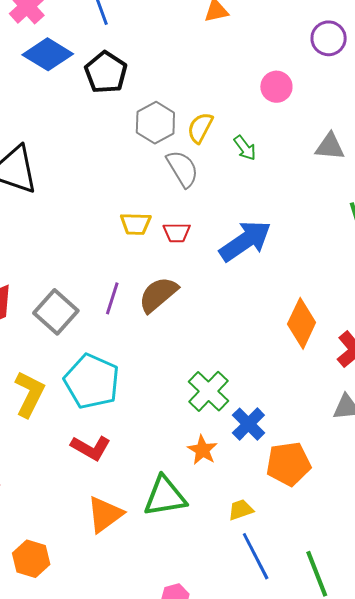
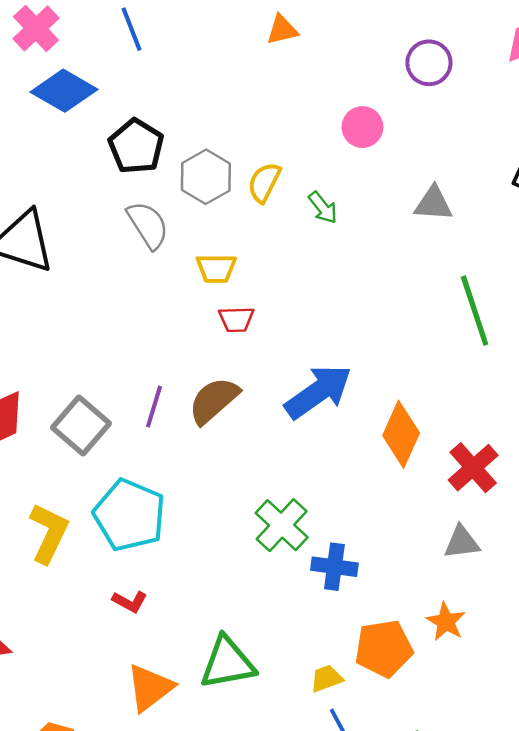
black pentagon: (106, 72) -> (136, 146), moved
gray semicircle: (182, 169) -> (148, 225), moved
yellow trapezoid: (136, 224) -> (216, 268), moved
blue arrow: (245, 241) -> (318, 392), moved
blue cross: (248, 424) -> (334, 567), turned -36
red L-shape: (91, 448) -> (130, 602), size x0.7
orange star: (202, 450) -> (446, 622), moved
orange pentagon: (288, 464) -> (384, 648), moved

